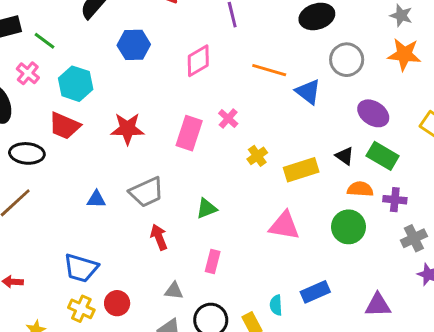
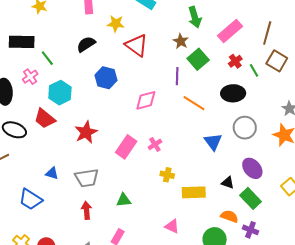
orange line: (269, 70) -> (194, 103), moved
red star: (127, 129) -> (86, 132), turned 30
yellow cross: (257, 156) -> (167, 175), turned 32
black triangle: (345, 156) -> (228, 183), moved, turned -32
pink triangle: (284, 226) -> (172, 226), size x0.7
blue trapezoid: (81, 268) -> (31, 199), moved

